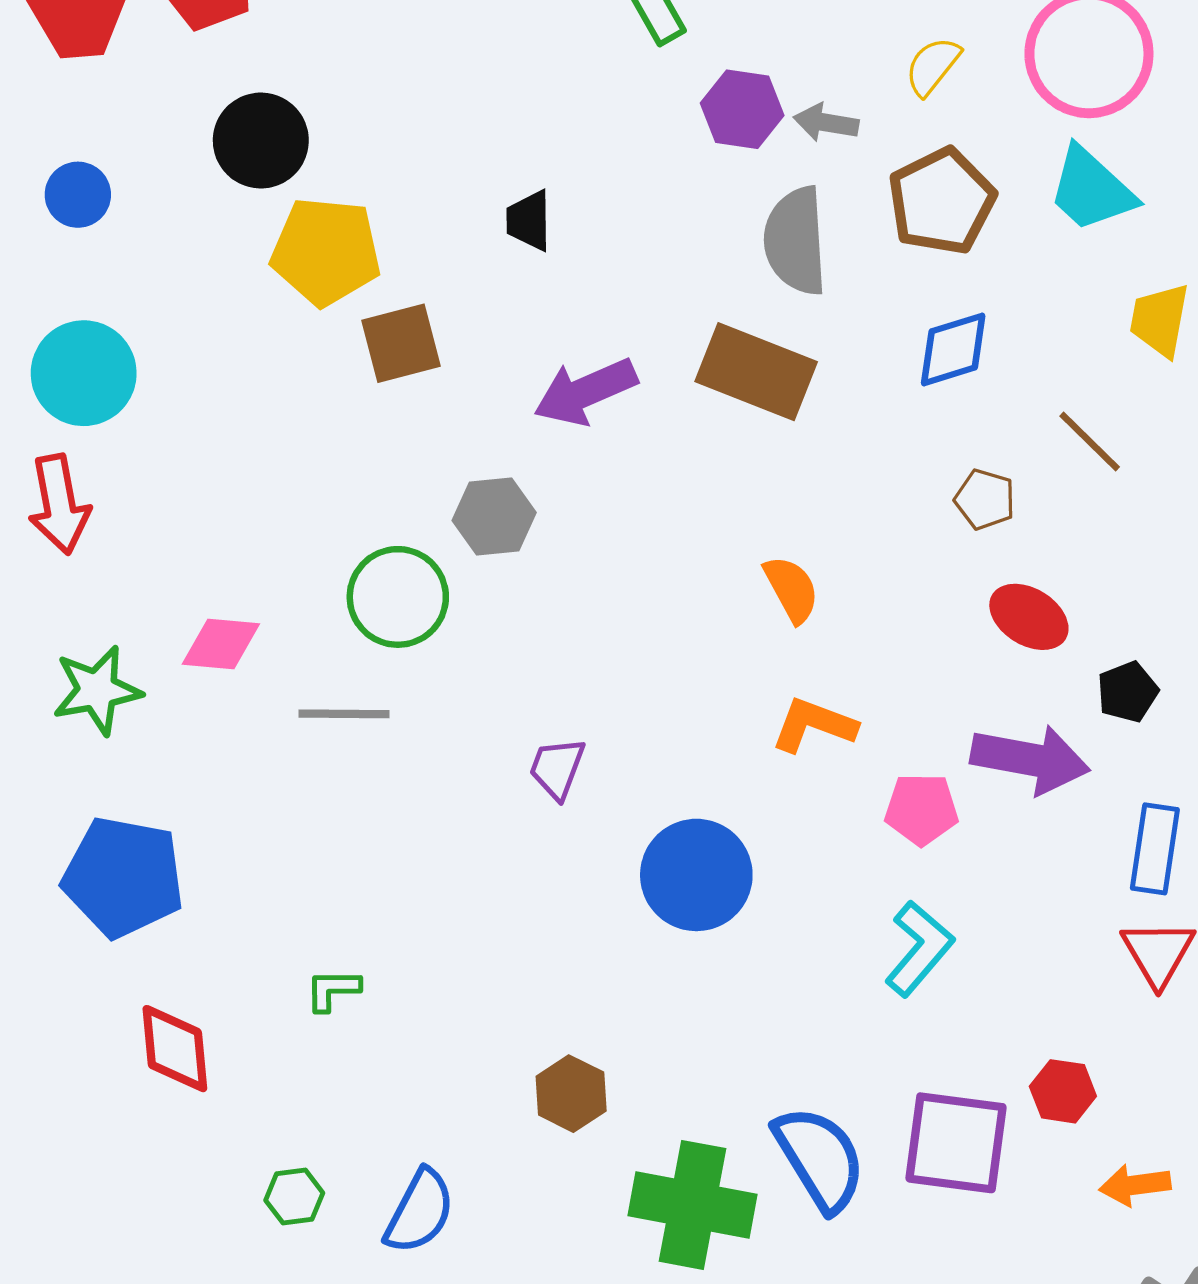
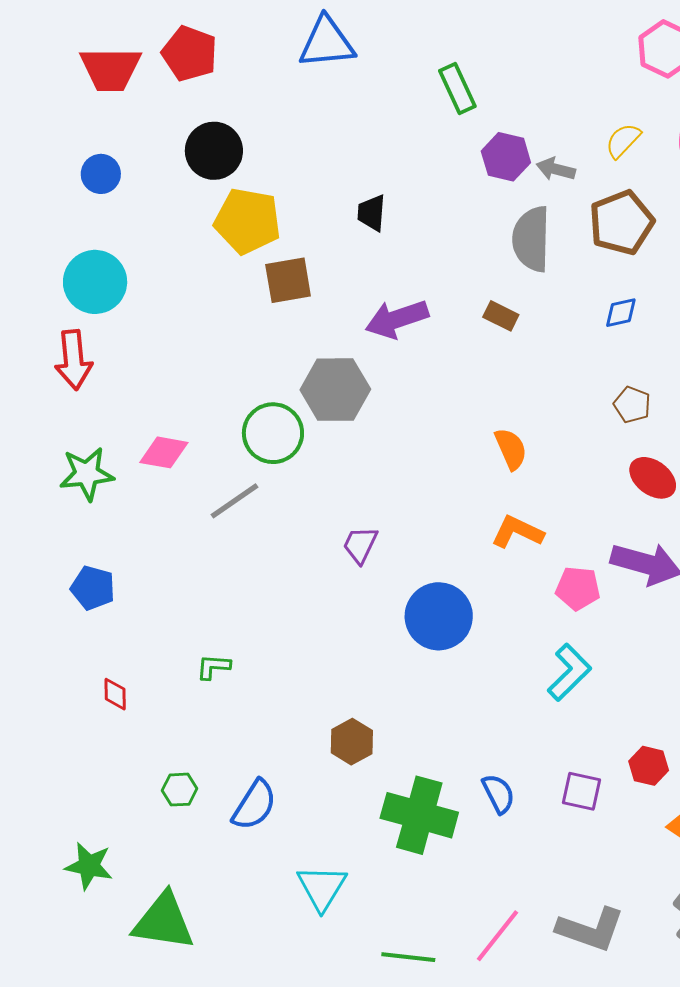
blue diamond: (953, 349) -> (621, 313), size x0.7
brown rectangle: (756, 372) -> (501, 316), size x0.5
gray hexagon: (494, 516) -> (335, 390), size x1.4
gray line: (344, 714) -> (235, 501), turned -40
blue pentagon: (123, 877) -> (93, 588), size x0.6
red diamond: (175, 1049) -> (115, 694), size x0.6
purple square: (956, 1143) -> (581, 791), size x0.6
blue semicircle: (820, 1159) -> (498, 794), size x0.6

